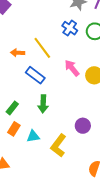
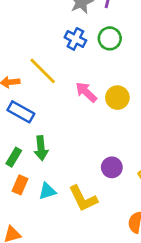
blue rectangle: (35, 75) -> (21, 112), moved
green arrow: (43, 104) -> (41, 148), moved
yellow L-shape: (58, 145) -> (83, 199), turned -55

